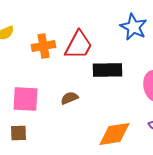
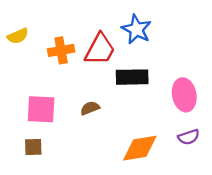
blue star: (133, 27) -> (137, 29), moved

